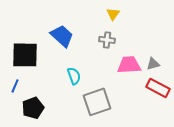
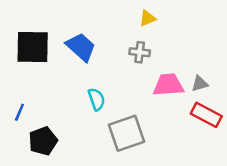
yellow triangle: (113, 14) -> (147, 18), turned 32
black square: (25, 55) -> (33, 47), moved

